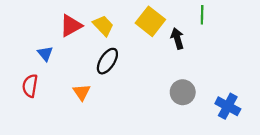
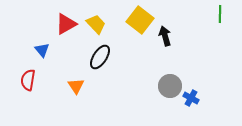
green line: (202, 15) -> (220, 14), moved
blue cross: (228, 106) -> (191, 98), moved, size x0.7

